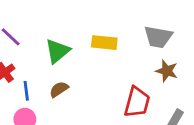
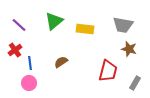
green triangle: (57, 51) -> (54, 21), moved
brown semicircle: (59, 89) -> (61, 62), moved

